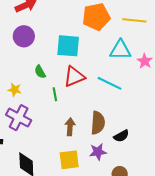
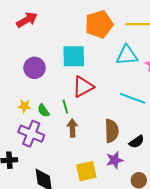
purple circle: (24, 36) -> (34, 68), moved
green semicircle: (40, 72) -> (43, 111), moved
cyan line: (109, 83) -> (133, 98), moved
brown arrow: (70, 127) -> (72, 128), moved

